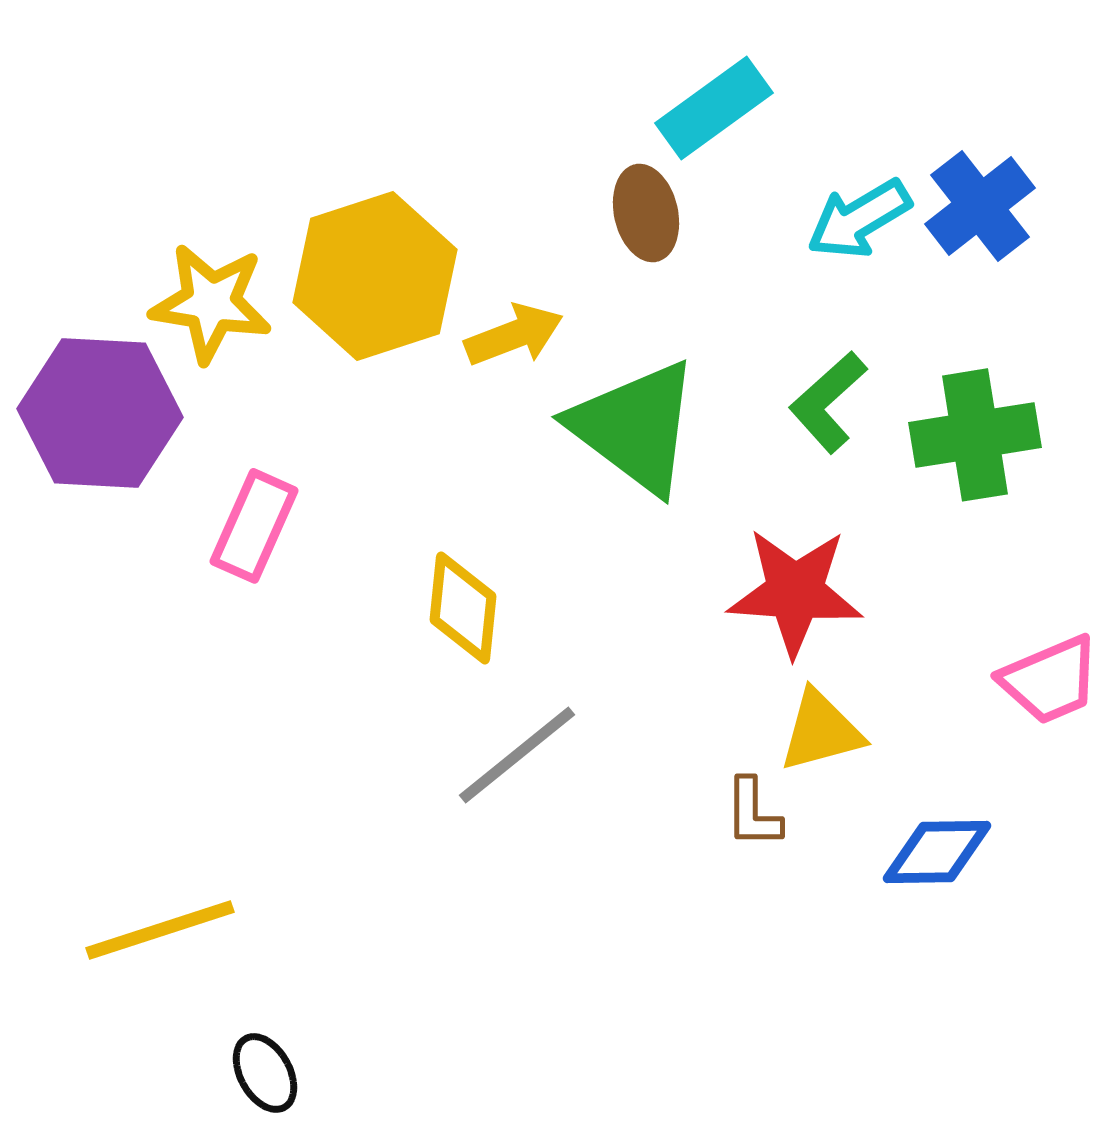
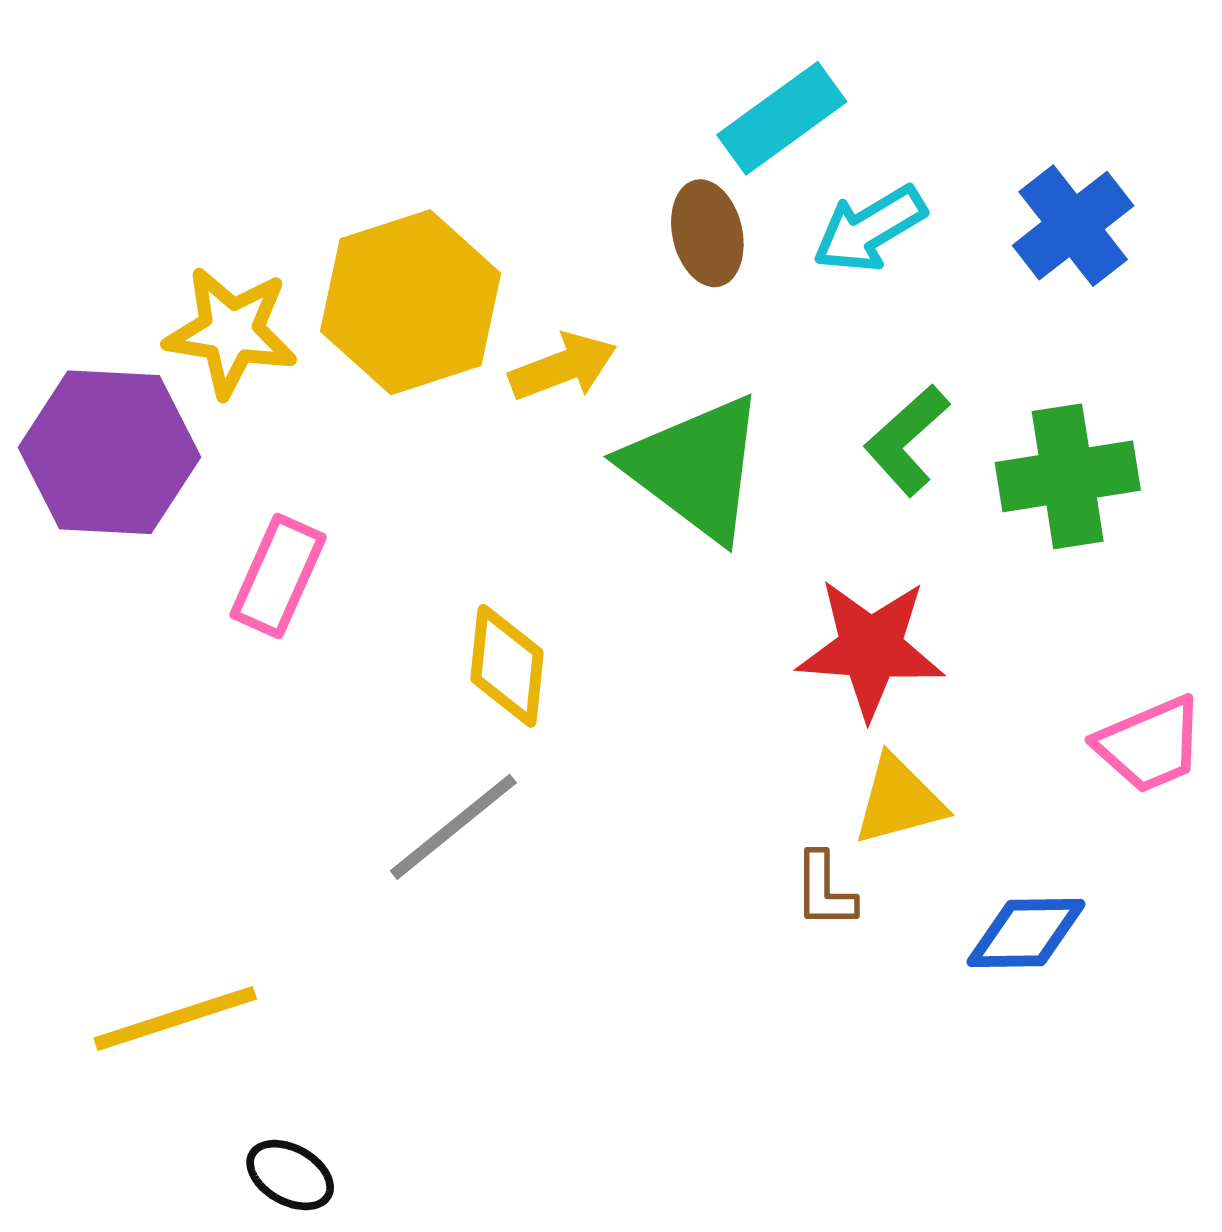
cyan arrow: (859, 219) -> (869, 229), moved
gray line: (517, 755) -> (453, 827), moved
black ellipse: (265, 1073) -> (290, 1175), turned -32

